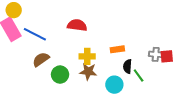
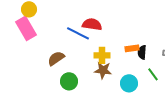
blue line: (35, 34) -> (78, 33), moved
black semicircle: (127, 66) -> (142, 52), moved
green circle: (60, 75) -> (69, 81), moved

